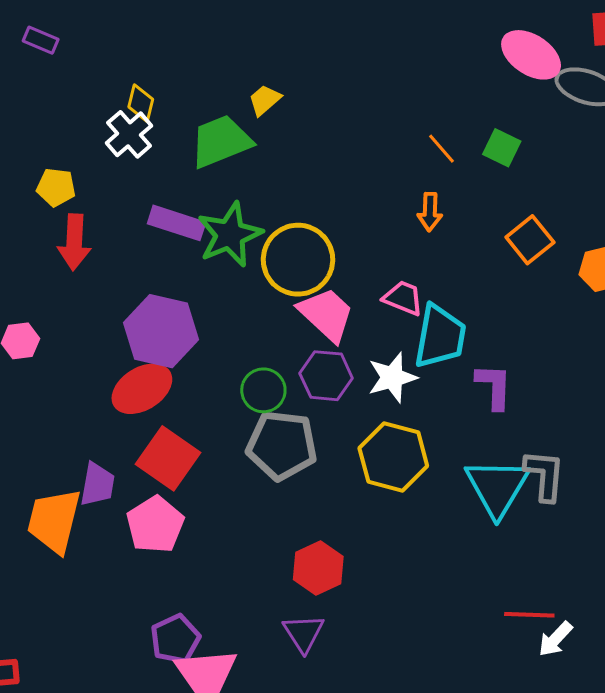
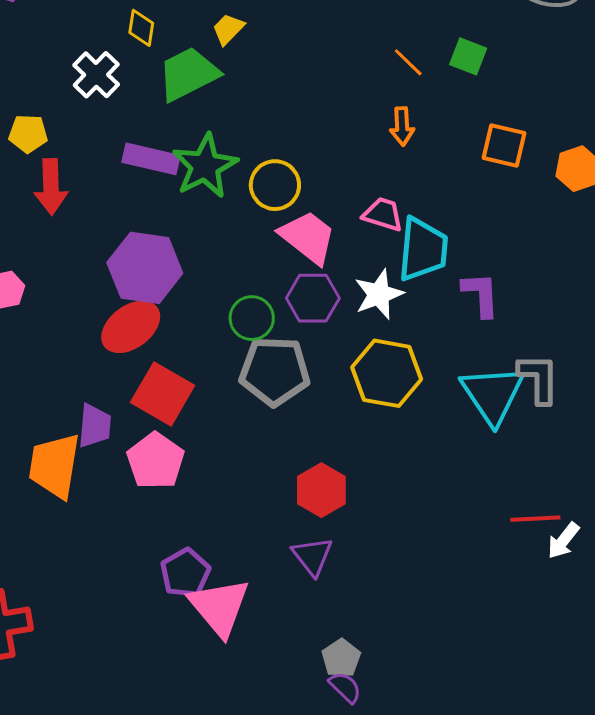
yellow diamond: (141, 103) -> (141, 28), moved
orange square: (530, 240) -> (504, 145), turned -33
yellow circle: (298, 260) -> (275, 185), size x0.7

